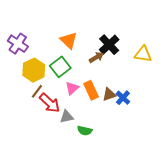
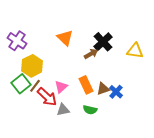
green square: (60, 67) -> (21, 84), moved
pink triangle: (72, 88) -> (61, 87), moved
green semicircle: (85, 131) -> (90, 110), moved

